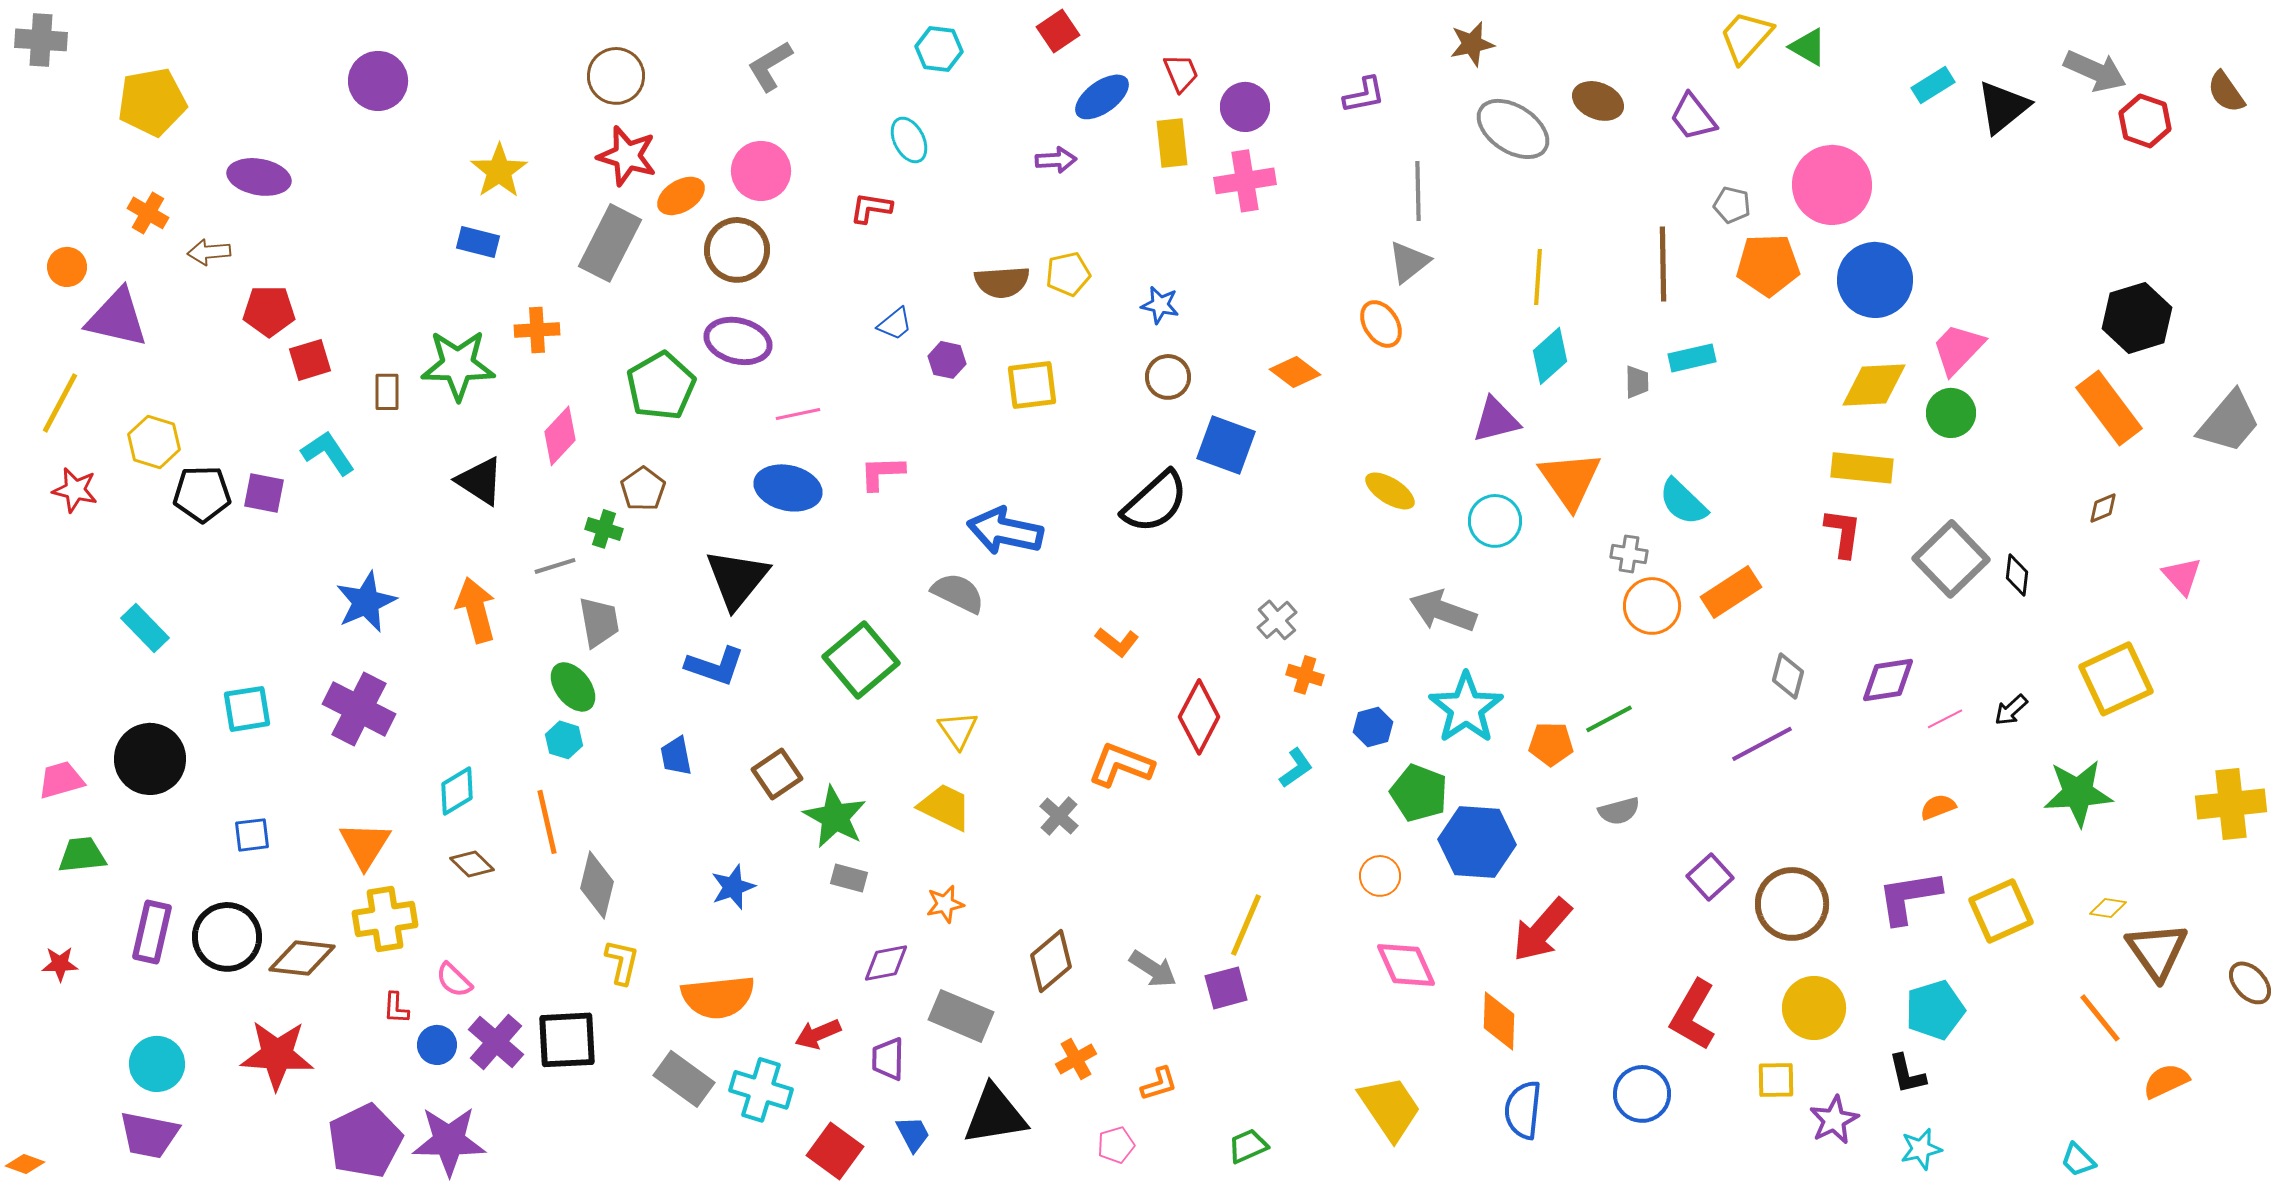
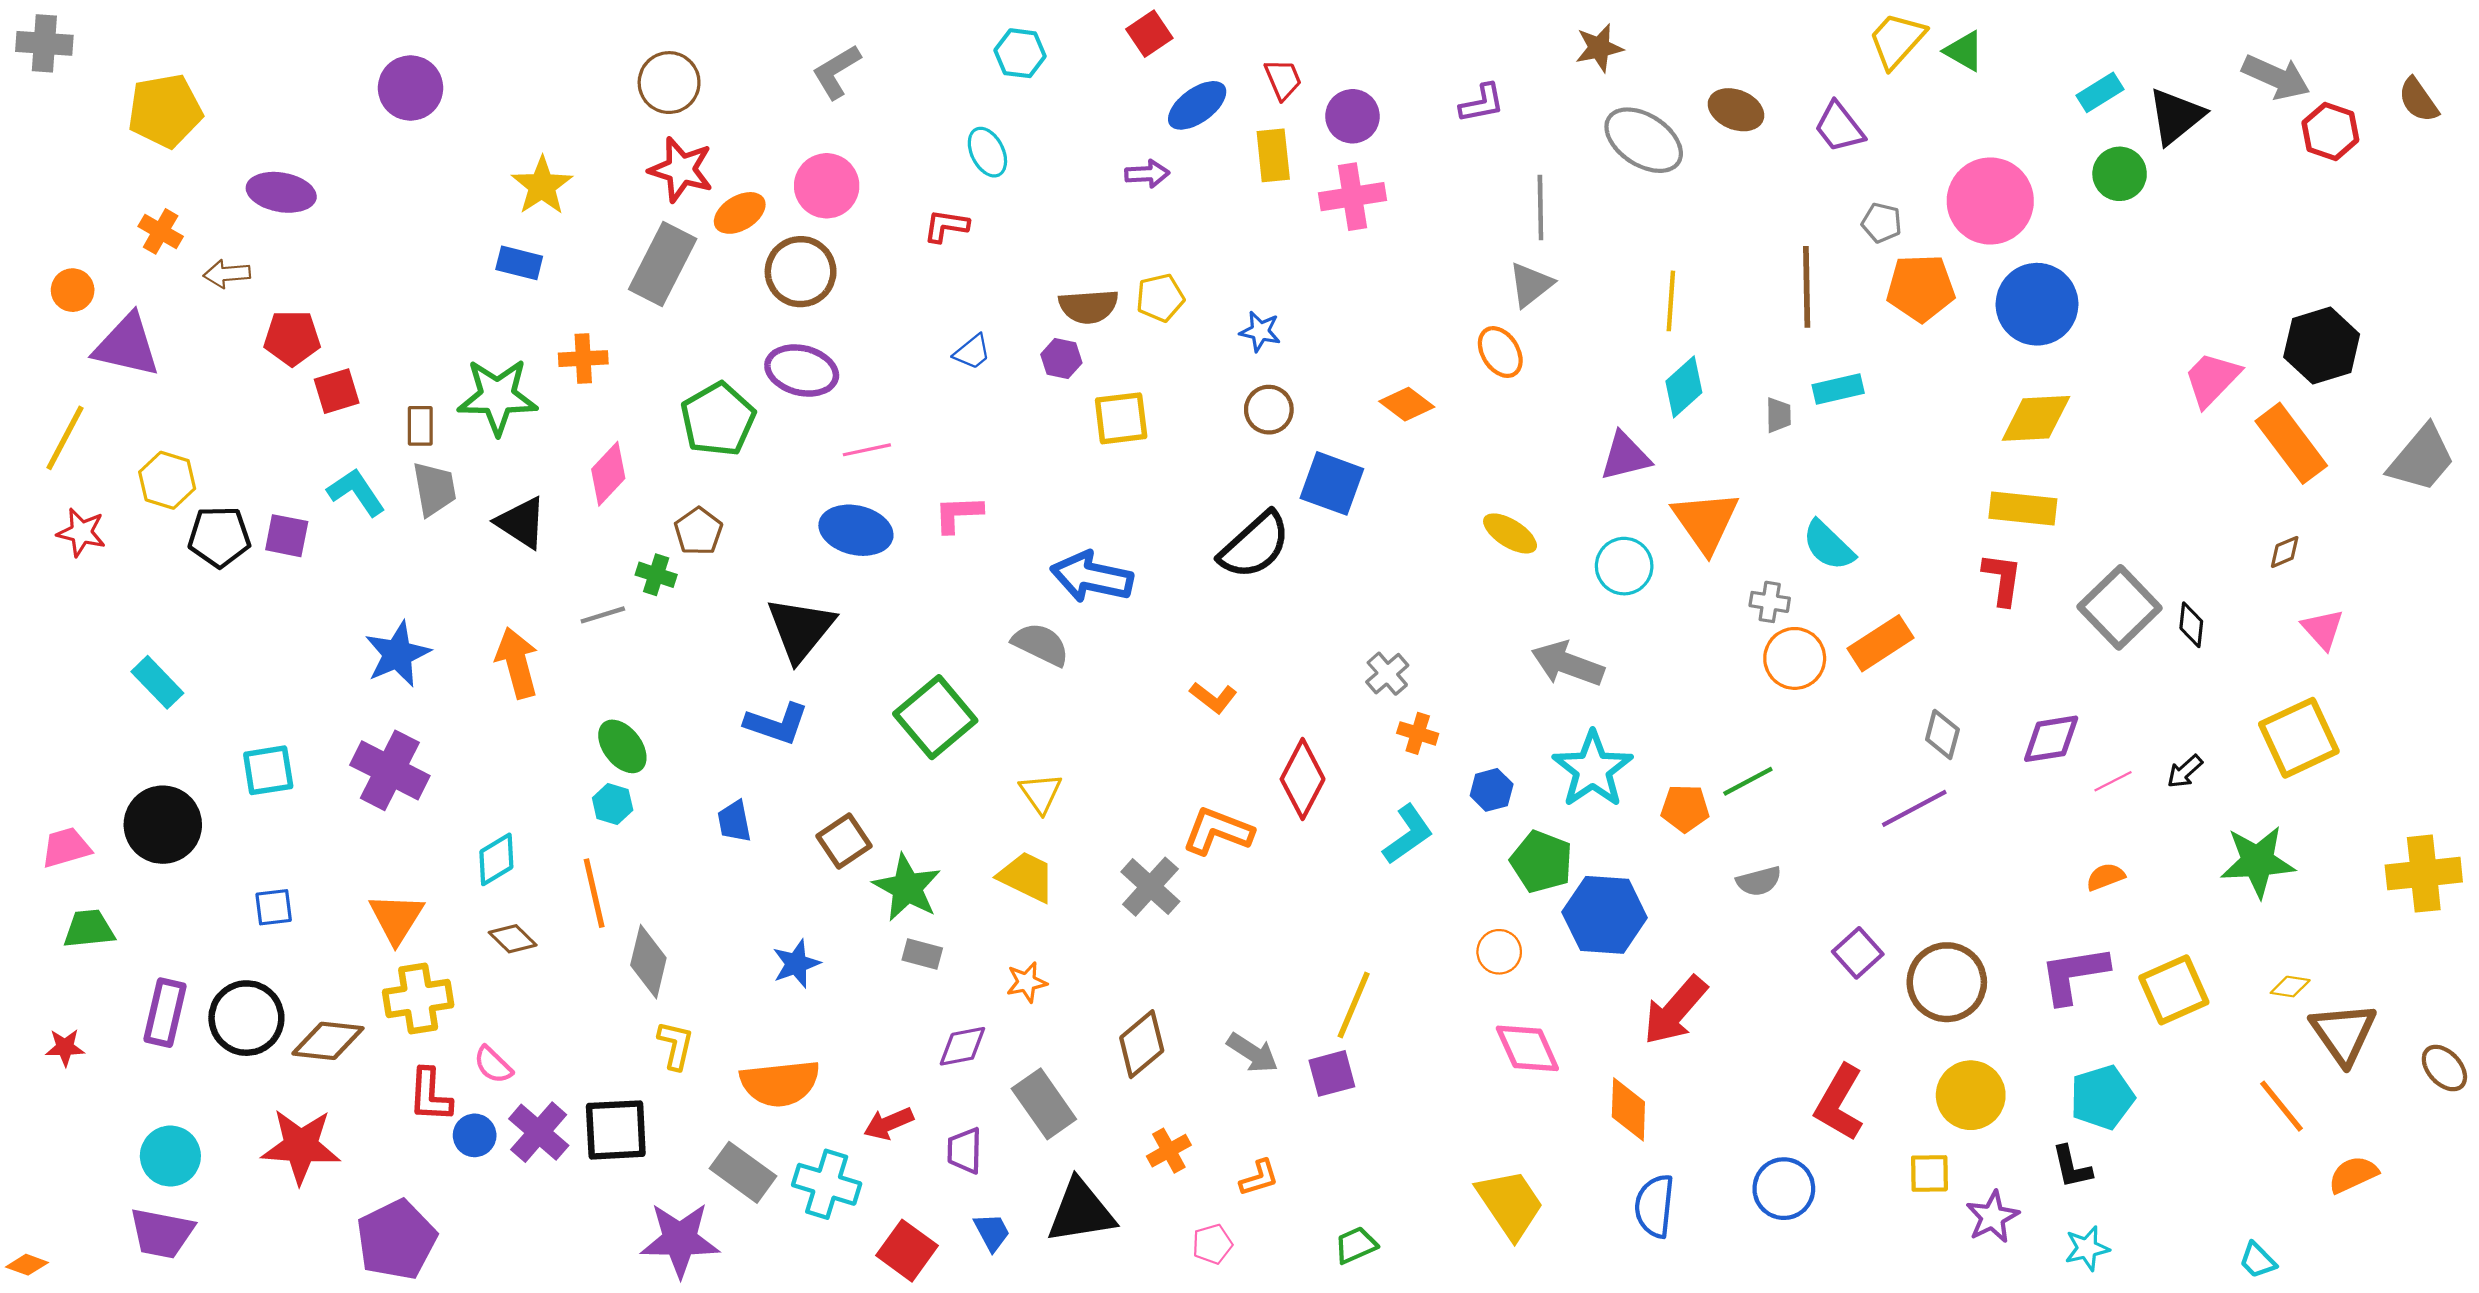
pink trapezoid: (1958, 349) -> (2212, 379), moved
purple hexagon: (947, 360) -> (1061, 359), moved
green circle: (1951, 413) -> (2120, 174), moved
pink triangle: (2182, 576) -> (2323, 629), moved
gray trapezoid: (599, 622) -> (434, 489), moved
cyan L-shape: (1296, 768) -> (1408, 834), size x1.4
gray cross: (1059, 816) -> (1150, 887), size x1.4
red L-shape: (396, 1008) -> (430, 1095), size x1.6
gray rectangle: (961, 1016) -> (1044, 1104), turned 32
purple star: (449, 1141) -> (680, 1240), moved

